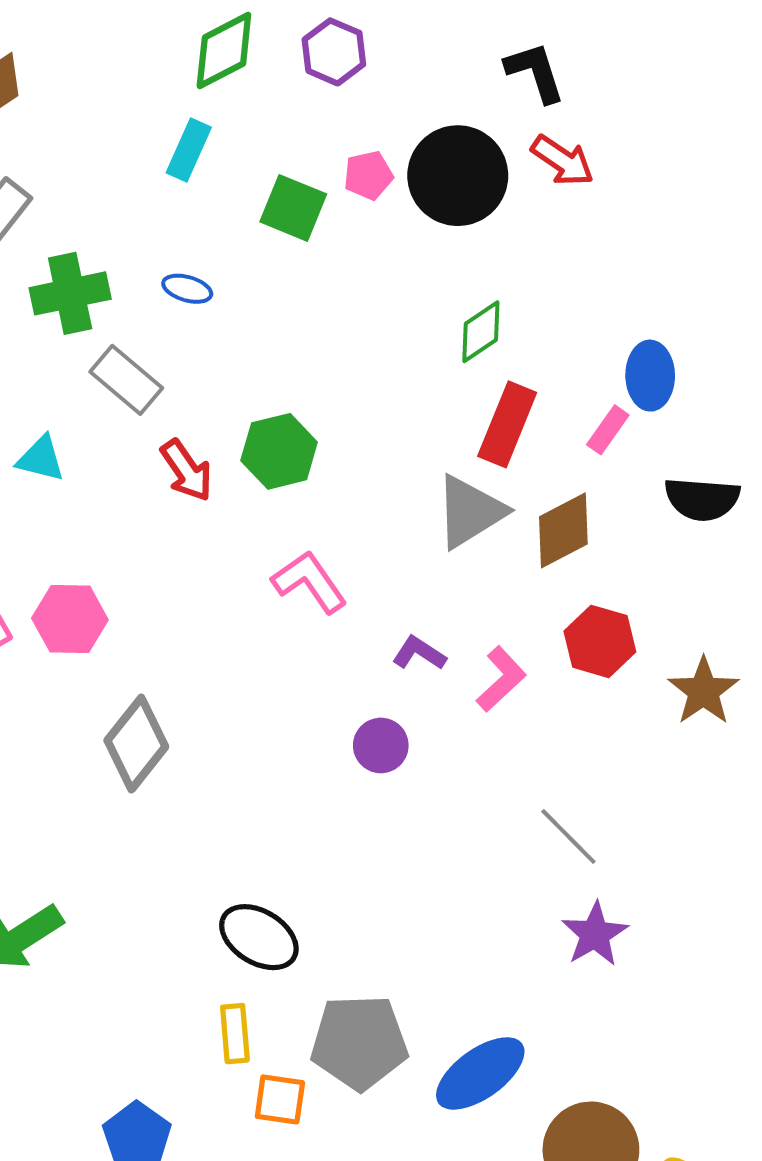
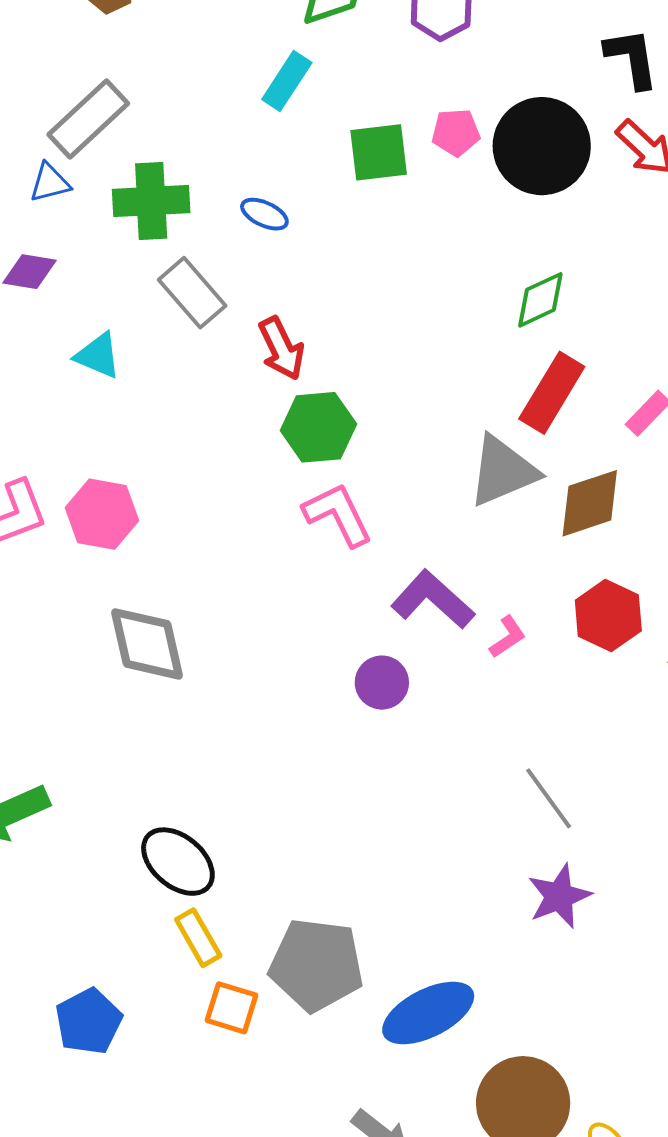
green square: (293, 208) -> (379, 152), turned -38
green hexagon: (279, 451) -> (318, 427), moved
red arrow: (187, 471) -> (281, 348), moved
purple L-shape: (419, 653) -> (433, 600), size x1.6
pink L-shape: (501, 679) -> (508, 637), size x0.7
gray diamond: (136, 744) -> (147, 644), turned -60
black ellipse: (259, 937) -> (178, 862), moved
yellow rectangle: (235, 1034) -> (198, 938), turned -34

